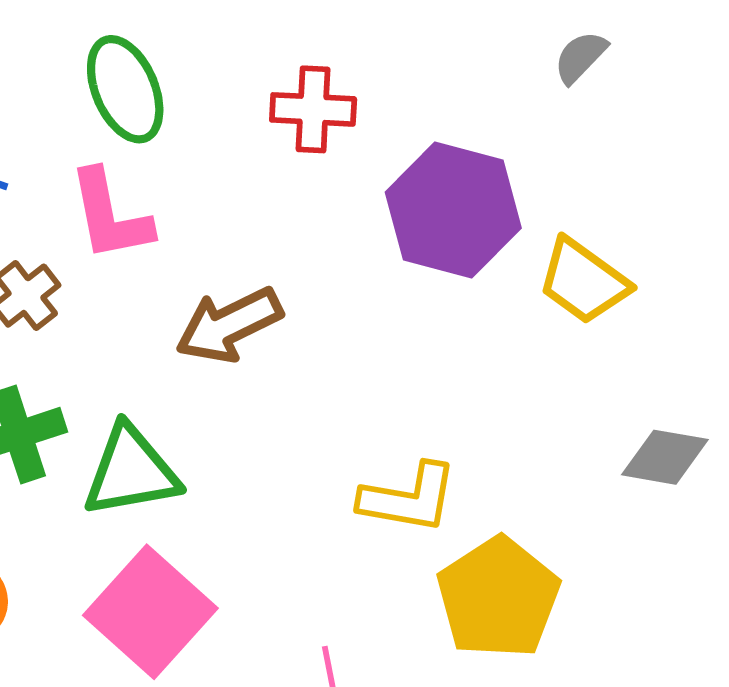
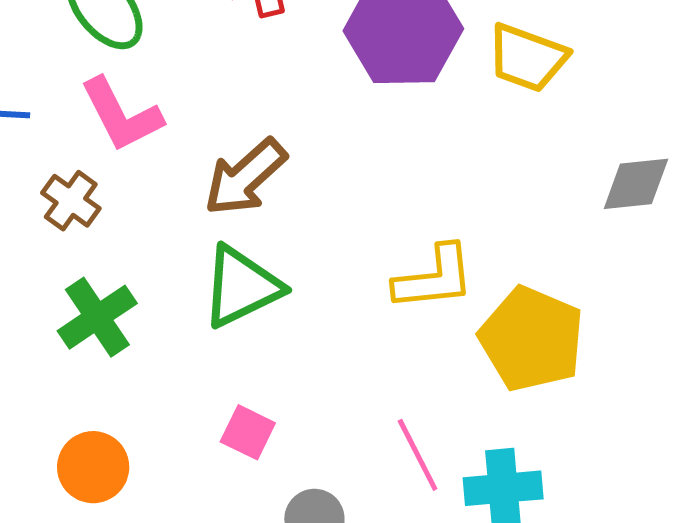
green triangle: (131, 471) -> (241, 287), moved
pink square: (150, 612) -> (248, 432), size x0.5

